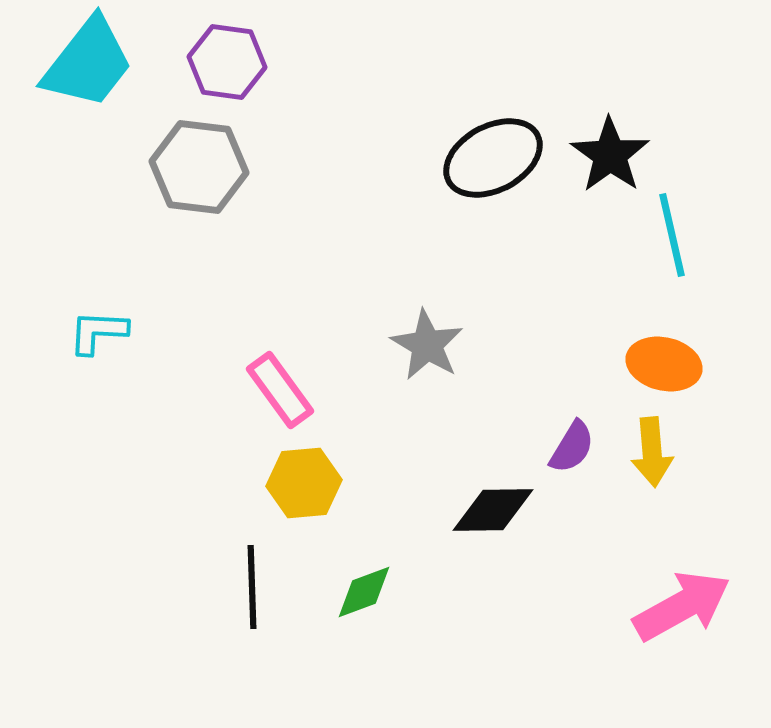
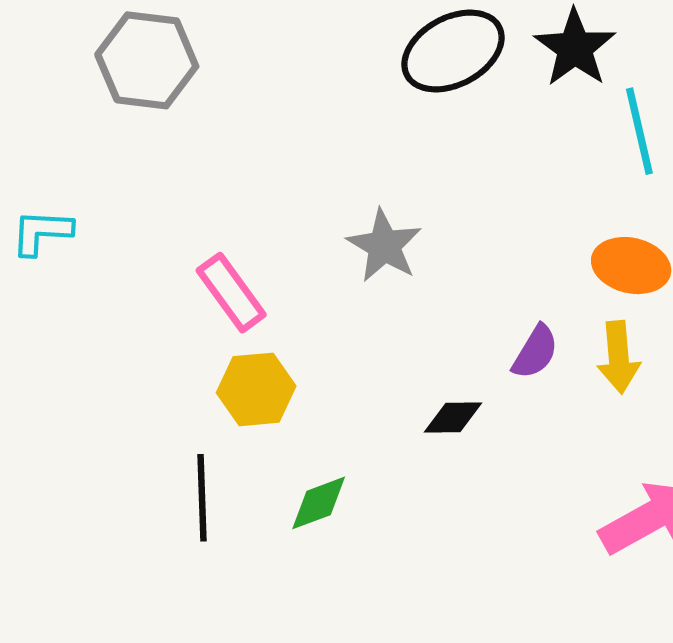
black diamond: (493, 510) -> (453, 418), size x0.7

